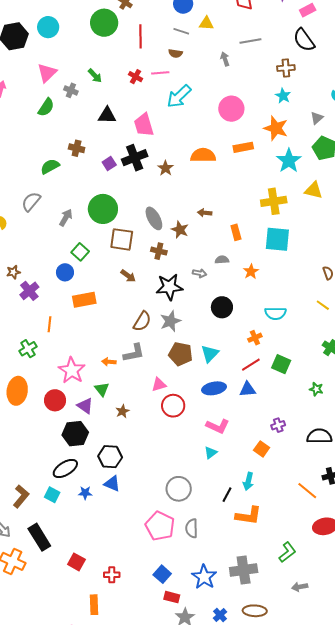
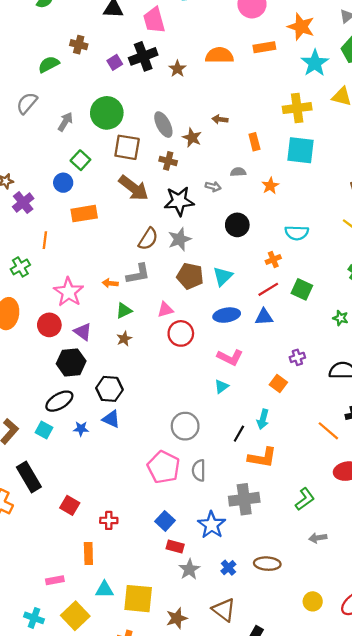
brown arrow: (128, 276) -> (134, 188), size x1.8
green triangle: (102, 389) -> (124, 311), moved, turned 42
gray cross: (244, 570) -> (244, 499), moved

